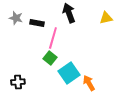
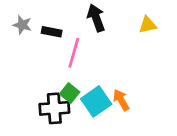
green square: (50, 58) -> (70, 93), moved
black cross: (18, 82) -> (54, 108), moved, size x1.5
orange arrow: (89, 83) -> (121, 100), moved

